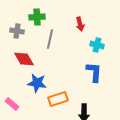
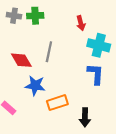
gray cross: (17, 31) -> (14, 16), moved
gray line: (50, 39) -> (49, 52), moved
cyan cross: (97, 45) -> (99, 45), size x1.5

